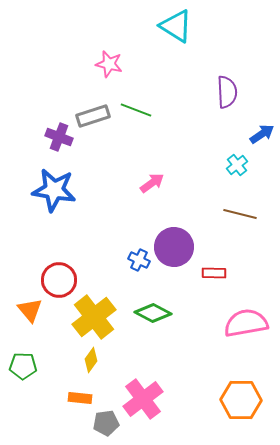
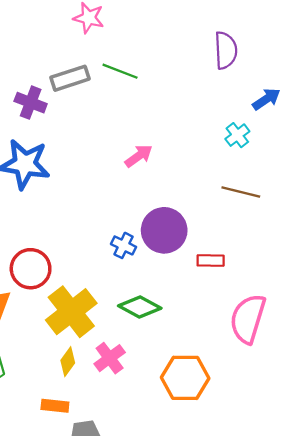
pink semicircle: (246, 323) -> (248, 319), turned -63
pink cross: (143, 399) -> (110, 358), moved, size x0.7
orange hexagon: (241, 400) -> (185, 378), moved

